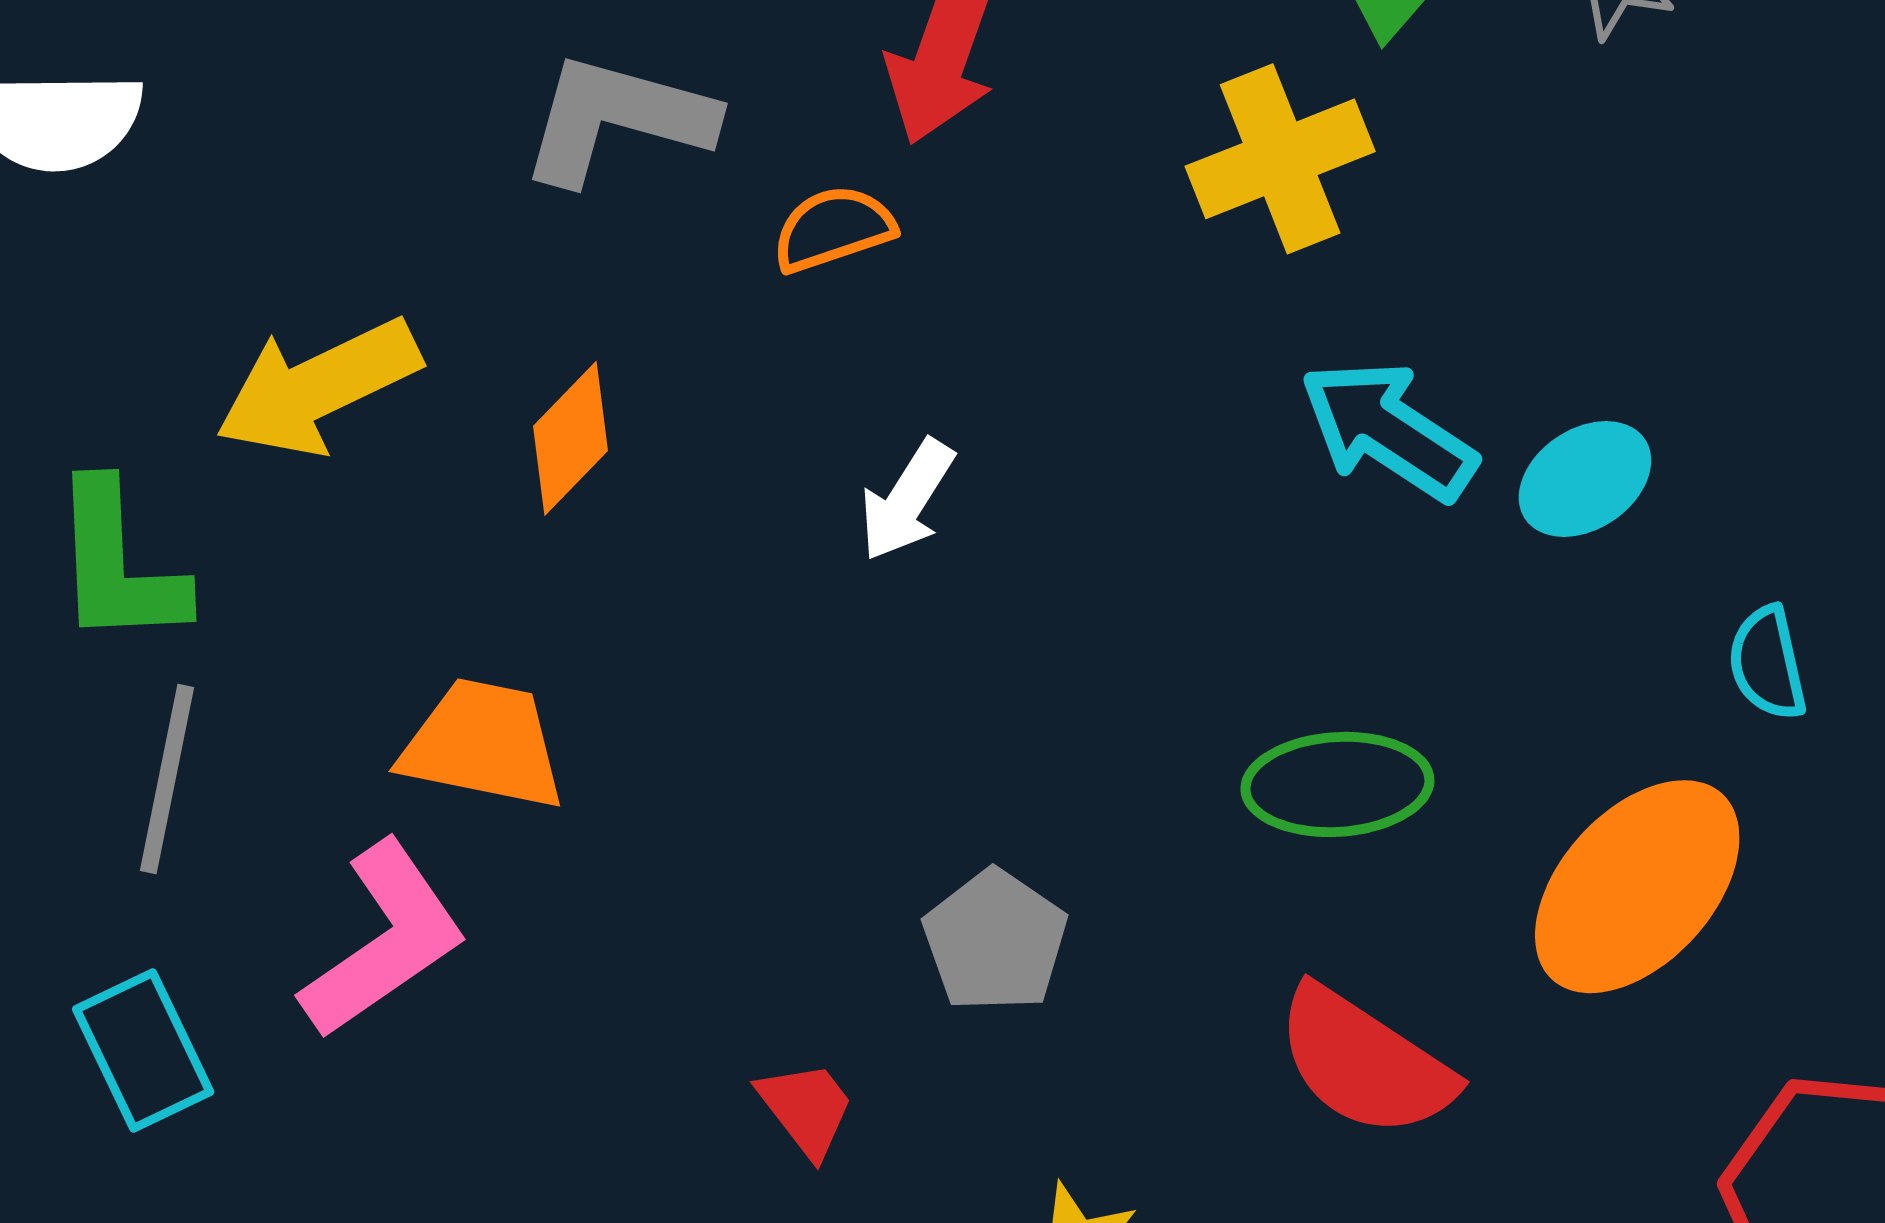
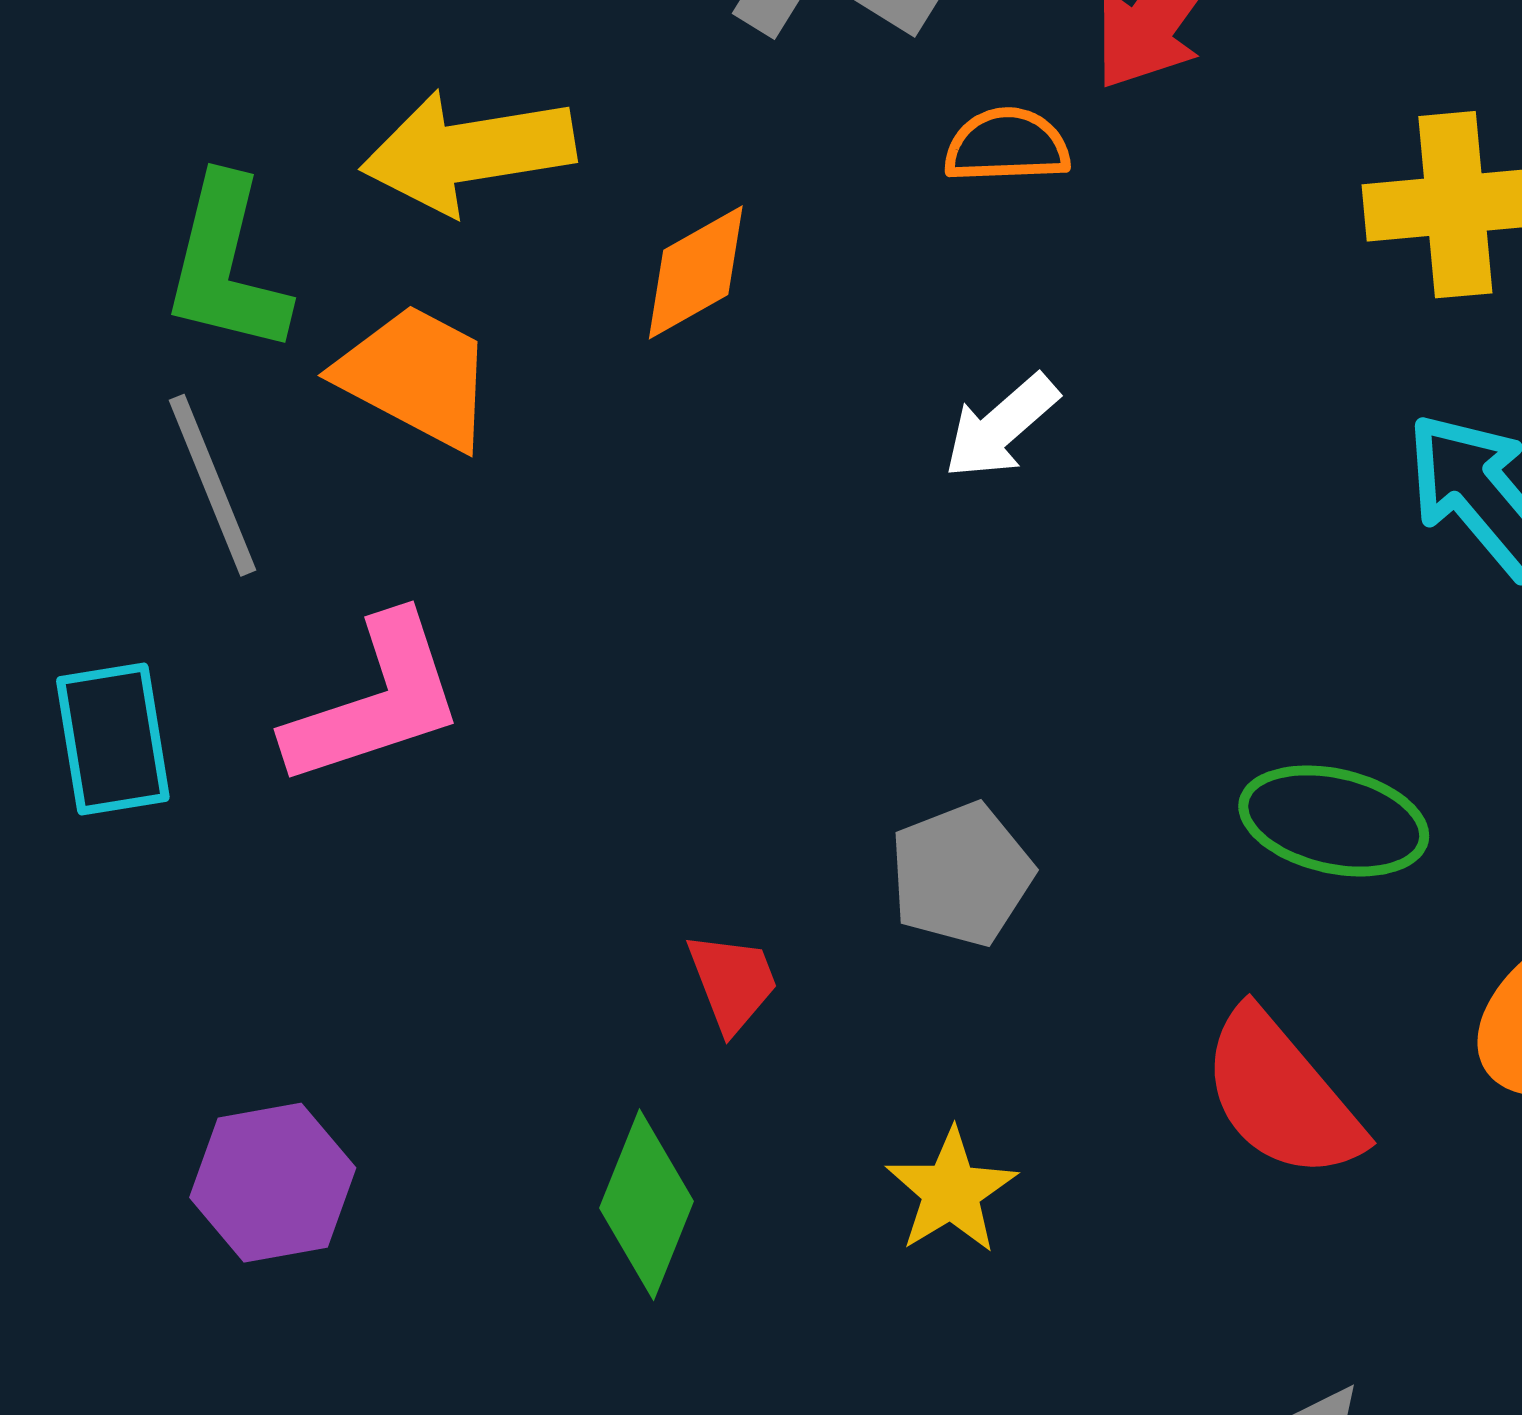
orange trapezoid: (483, 744) -> (416, 376), moved
gray line: (167, 779) -> (213, 485), turned -50

